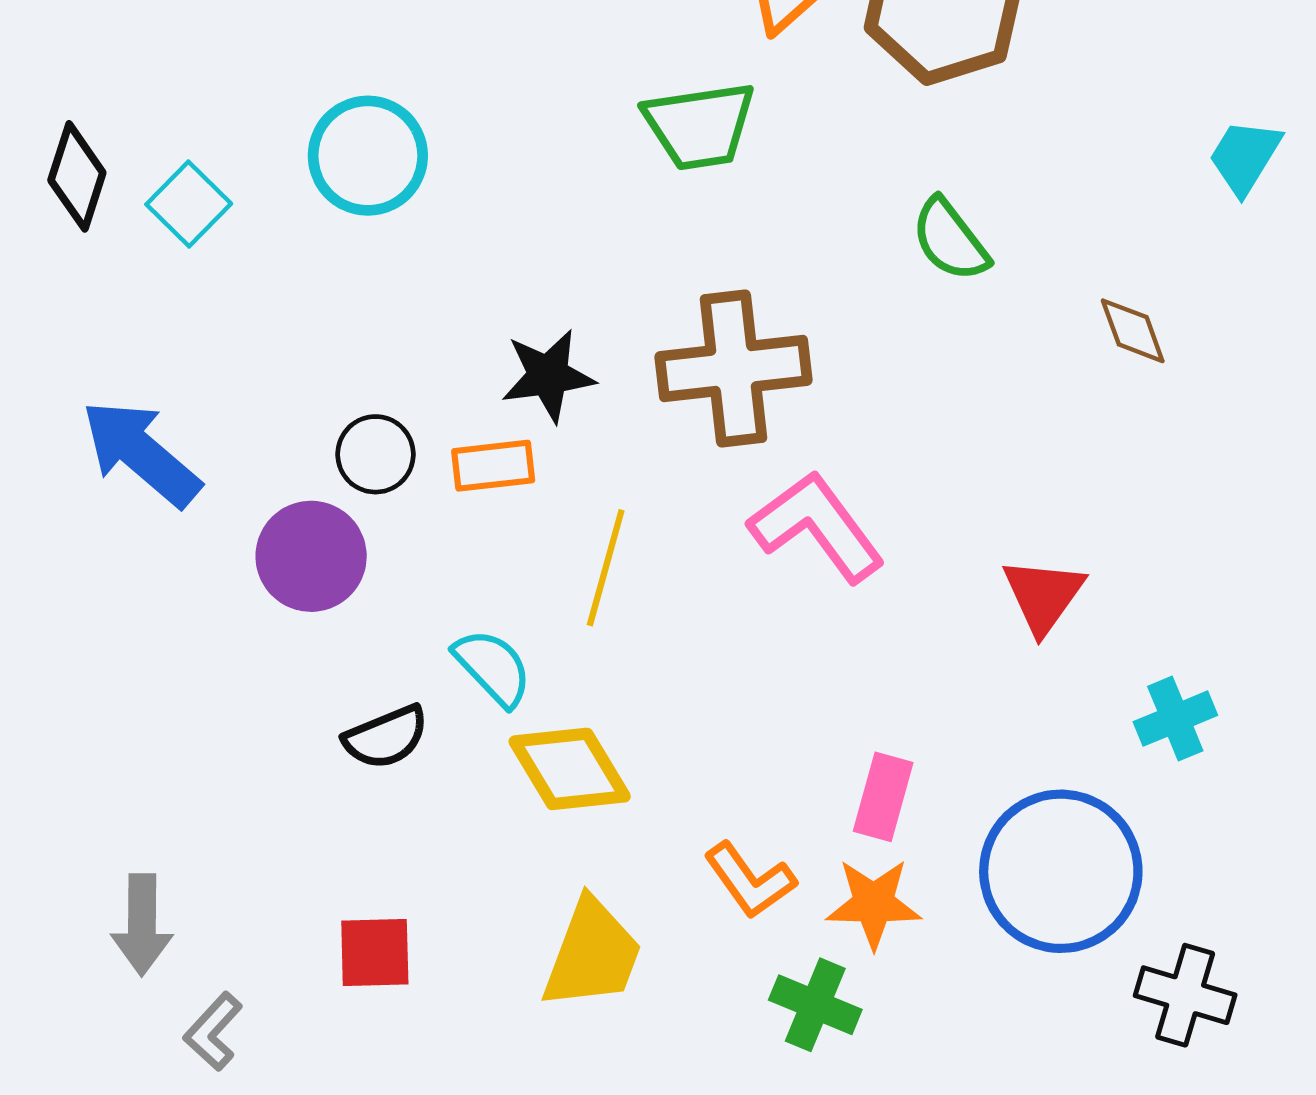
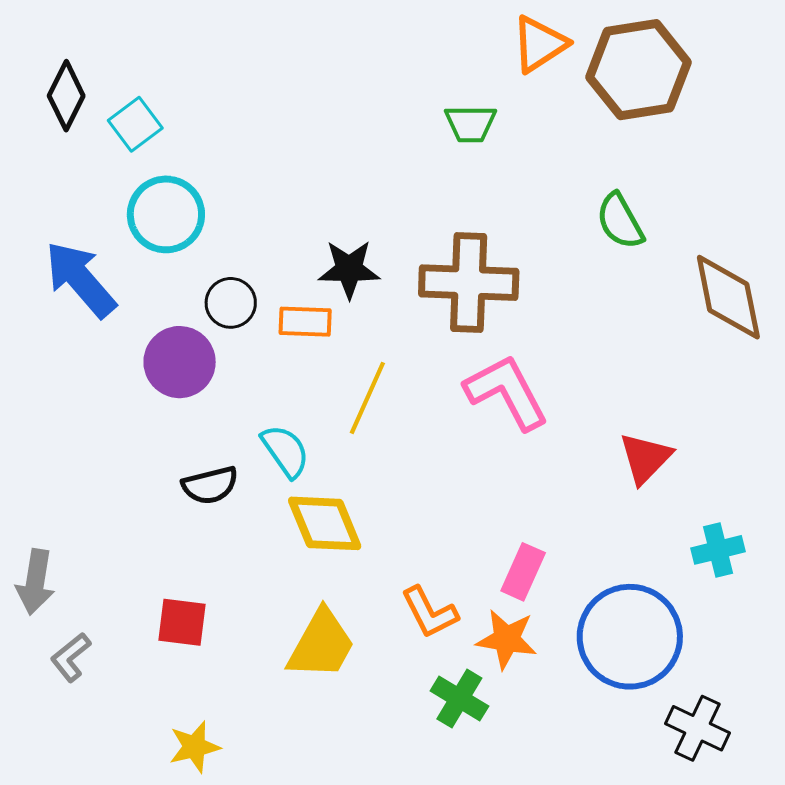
green trapezoid: (700, 126) -> (470, 124), size x0.7
cyan circle: (368, 156) -> (166, 214), moved
brown diamond: (1133, 331) -> (728, 297), size x1.8

